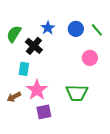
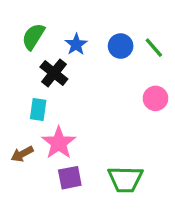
green semicircle: (14, 34) -> (33, 36), moved
pink circle: (90, 58) -> (155, 98), moved
green trapezoid: (77, 93) -> (125, 179), moved

